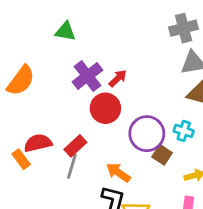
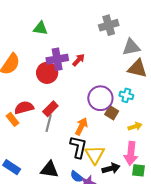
gray cross: (184, 28) -> (109, 25), moved
purple cross: (87, 76) -> (57, 59), turned 30
red circle: (105, 108) -> (47, 73), moved
orange arrow: (118, 173) -> (81, 126), turned 84

